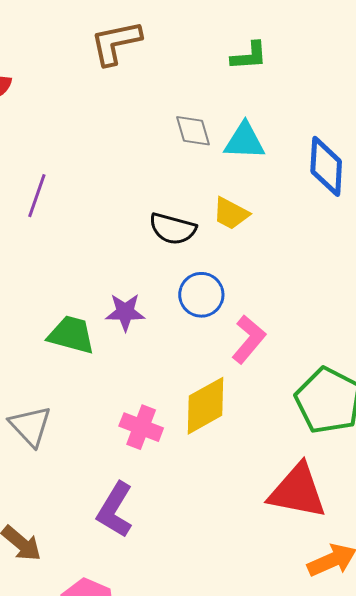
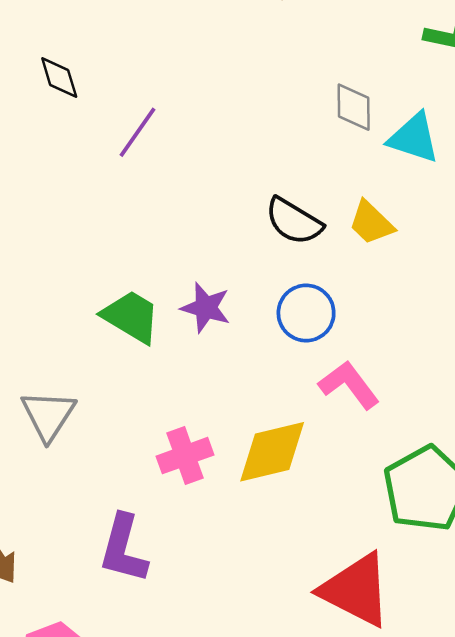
pink L-shape: (249, 339) -> (349, 385), turned -93
pink cross: (141, 427) -> (185, 456), turned 33
purple L-shape: (115, 510) -> (123, 549), turned -32

